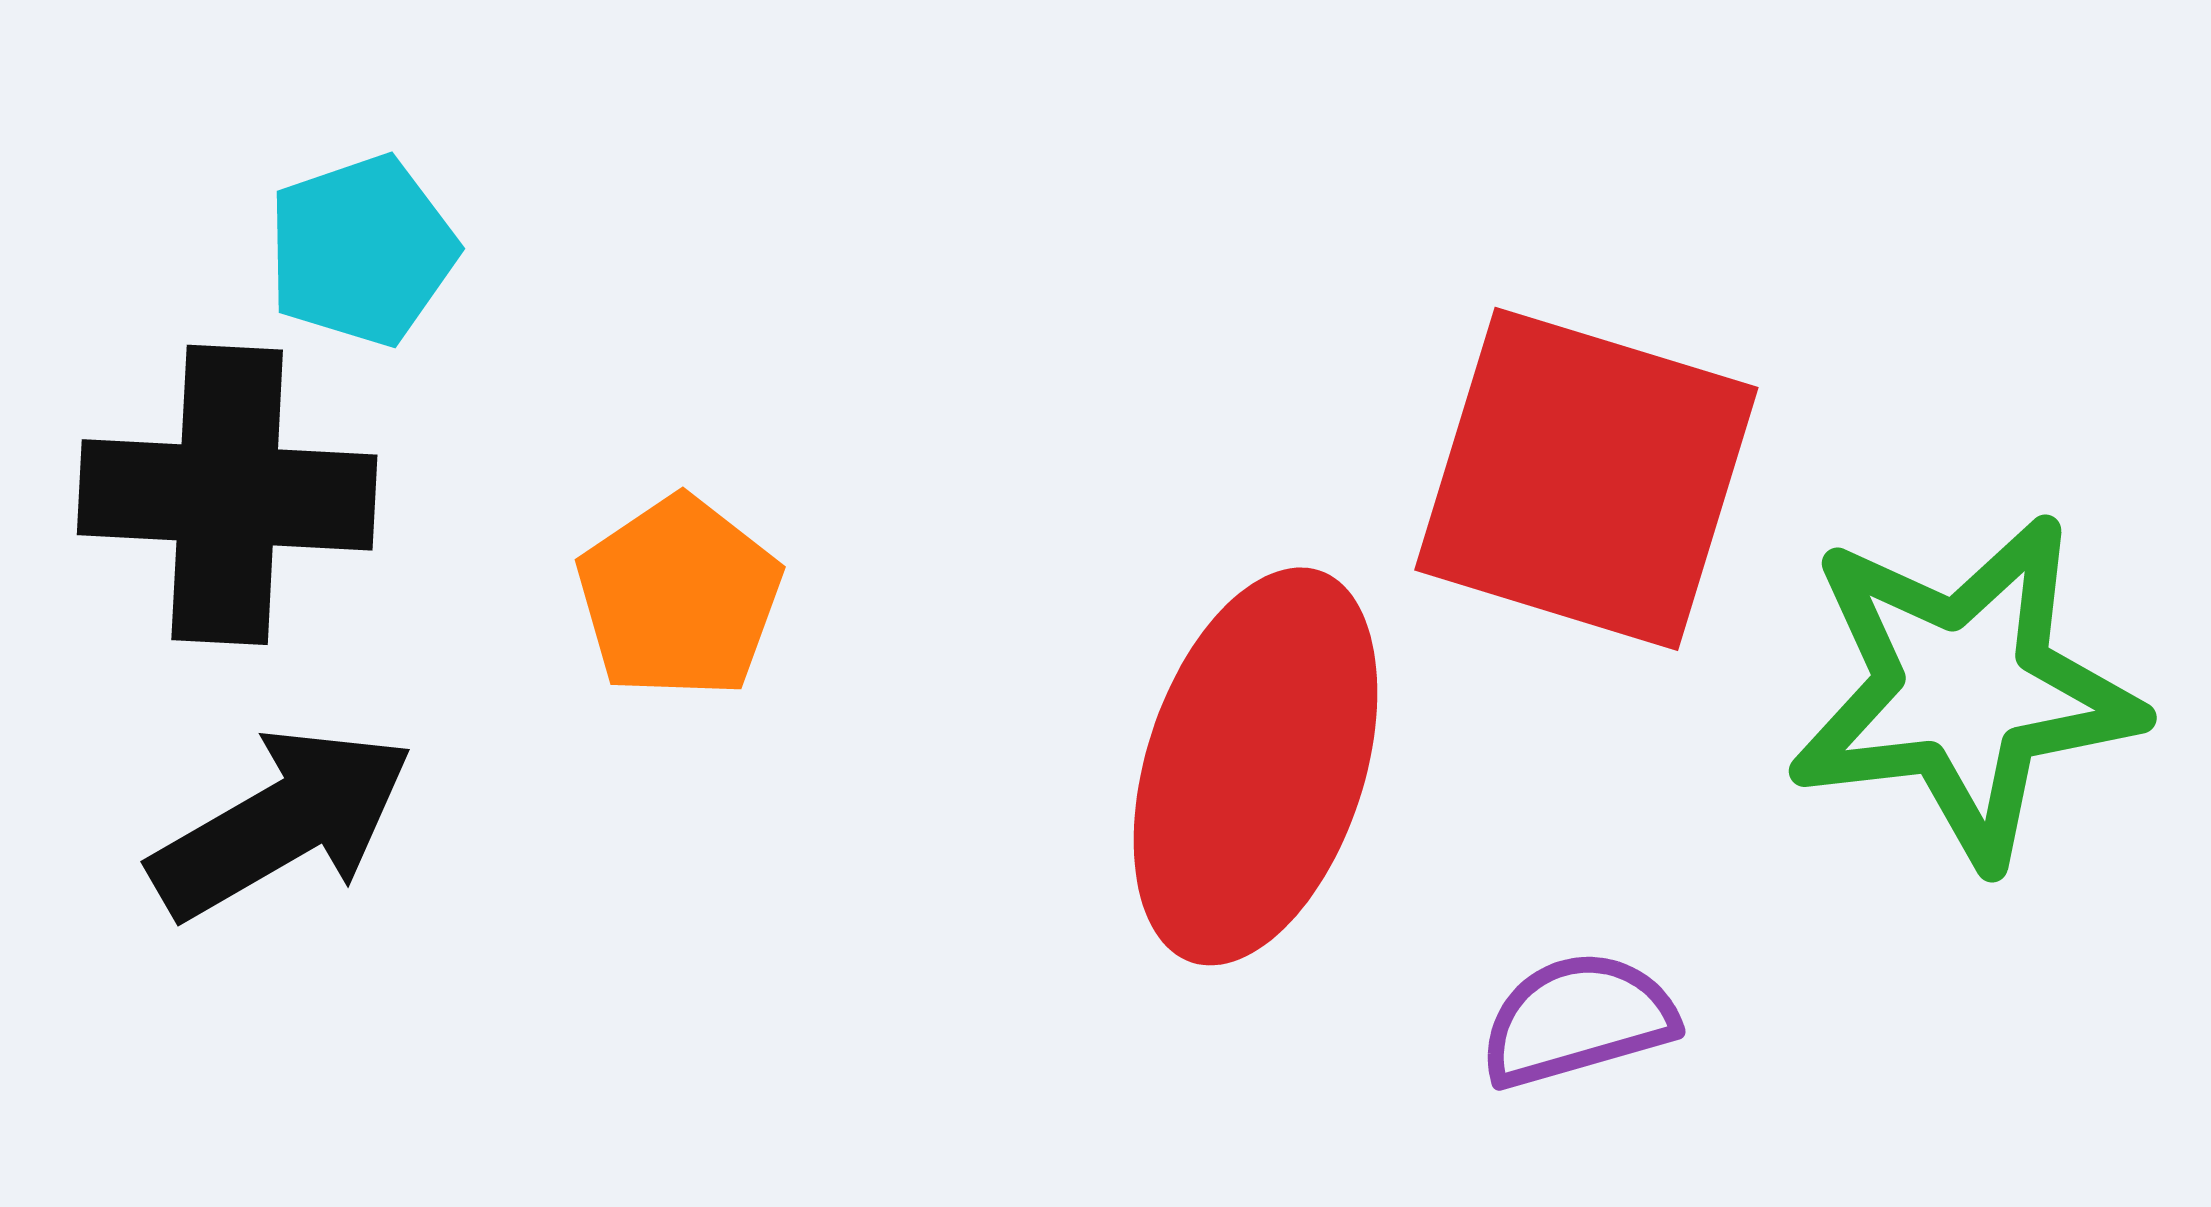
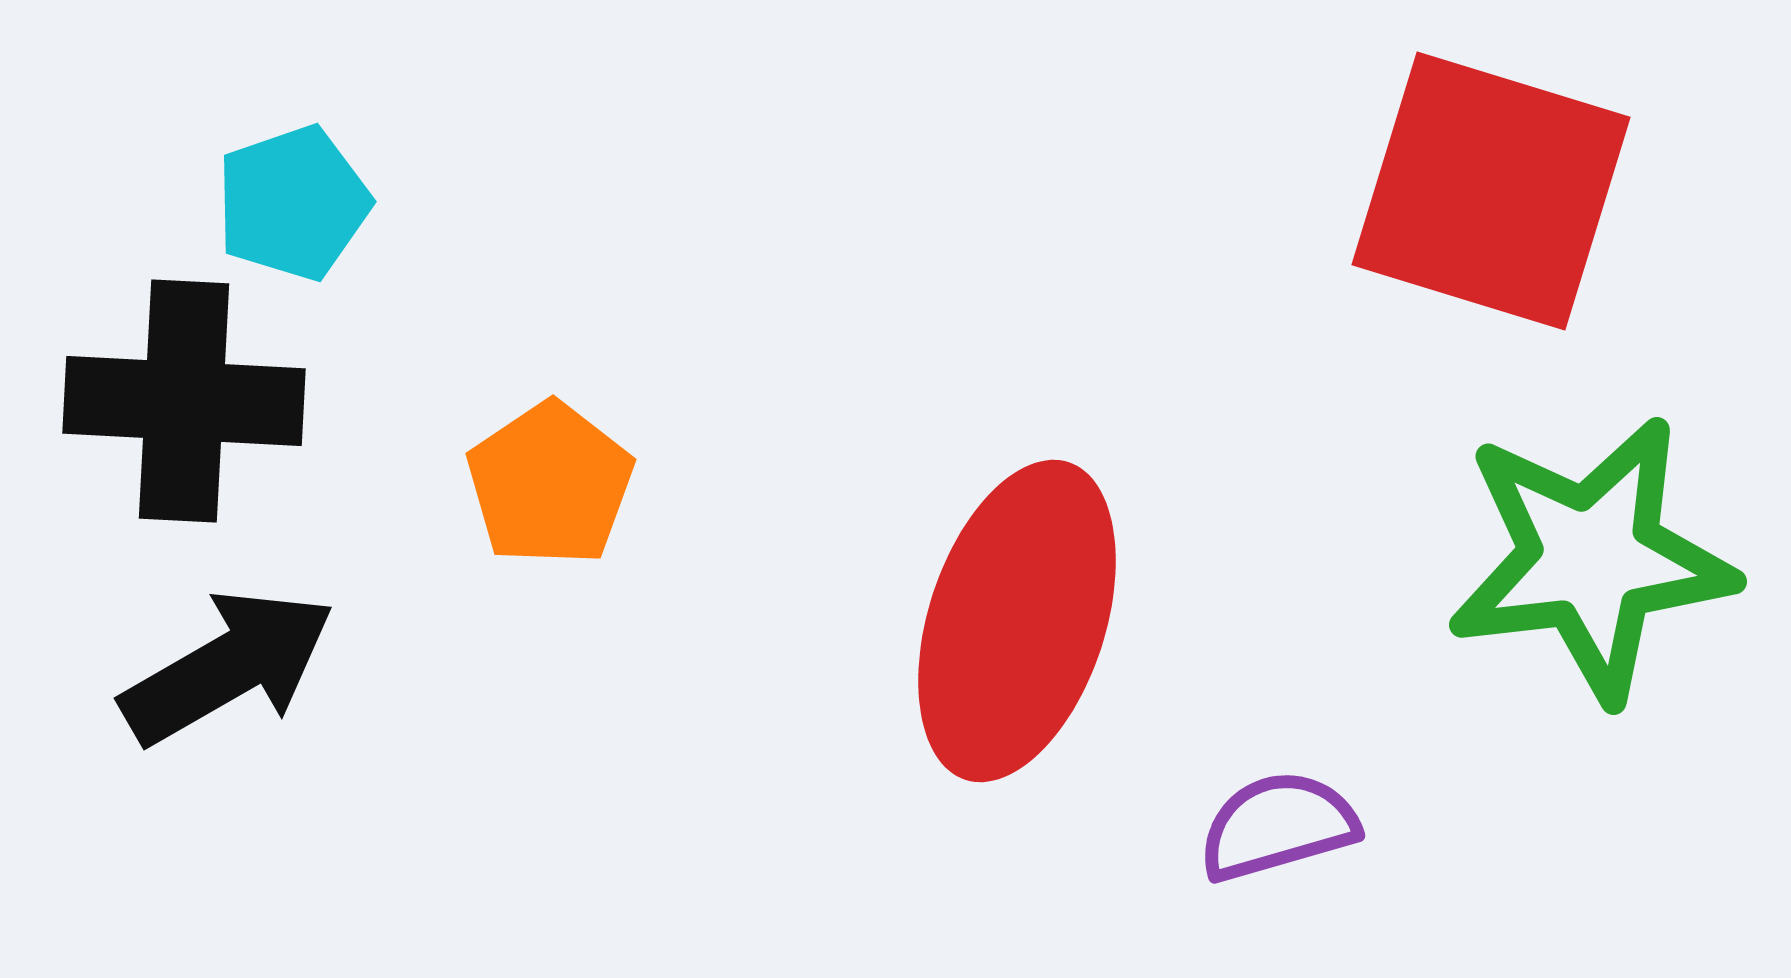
red square: (1586, 479) -> (1491, 191), moved

